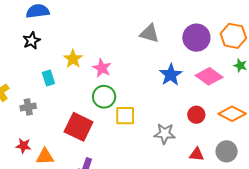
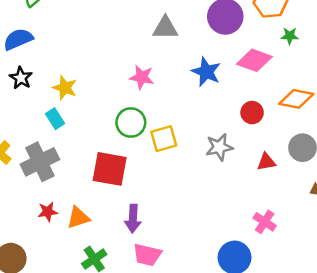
yellow star: (73, 59) -> (65, 88), moved
pink star: (102, 68) -> (142, 77), moved
gray cross: (28, 107) -> (40, 162), size x1.8

